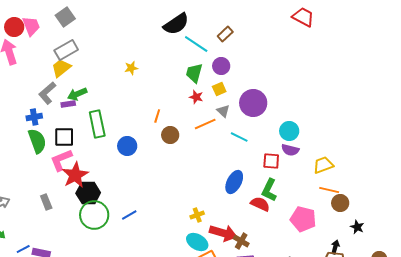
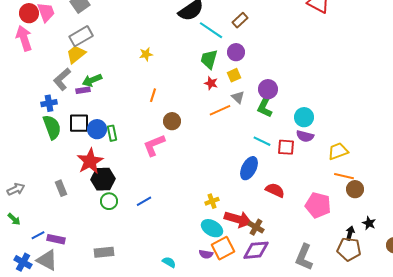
purple circle: (253, 103) -> (268, 89), size x0.7
orange line: (157, 116) -> (153, 95), moved
green rectangle: (97, 124) -> (112, 133), moved, size x0.6
brown circle: (170, 135) -> (172, 121), moved
cyan line: (239, 137) -> (262, 141), moved
blue circle: (127, 146) -> (97, 129), moved
pink L-shape: (61, 160) -> (154, 145), moved
green L-shape: (269, 190) -> (265, 106), moved
green circle: (94, 215) -> (109, 201), size x0.6
black star: (357, 227) -> (369, 223), moved

